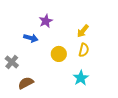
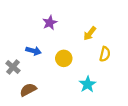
blue arrow: (31, 38) -> (34, 51), moved
yellow semicircle: (84, 50) -> (105, 54), moved

